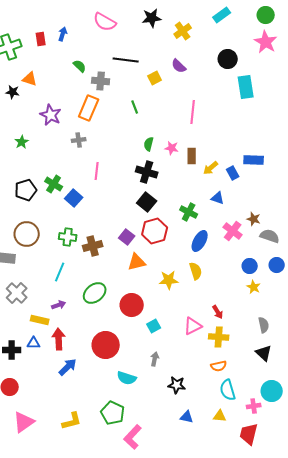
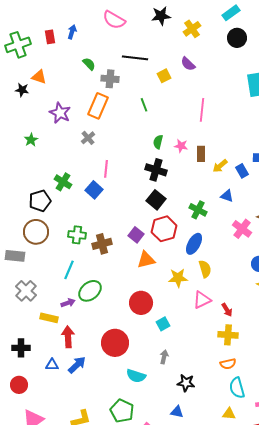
black circle: (228, 59) -> (237, 38), moved
gray cross: (79, 140) -> (88, 138), turned -32
black pentagon: (26, 190) -> (40, 201), moved
blue square: (74, 198) -> (94, 190), moved
blue ellipse: (200, 241) -> (194, 244), moved
green ellipse: (95, 293) -> (90, 291), moved
pink triangle: (193, 326) -> (202, 300), moved
blue triangle: (34, 343) -> (52, 365), moved
blue triangle: (187, 417) -> (177, 412), moved

